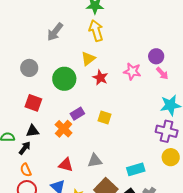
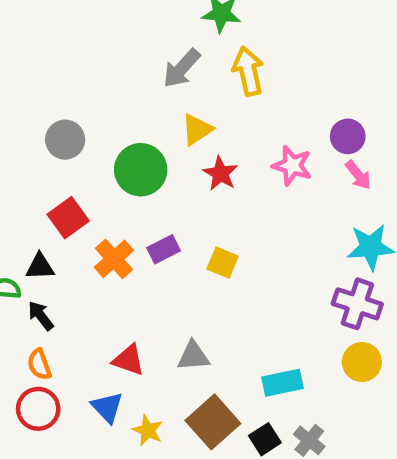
yellow arrow: (96, 31) -> (248, 71), moved
gray arrow: (55, 32) -> (182, 68), moved
red square: (33, 103) -> (68, 218), turned 30
orange cross: (64, 129) -> (114, 259), moved
black triangle: (33, 131) -> (40, 267), moved
black arrow: (25, 148) -> (41, 316), turned -80

